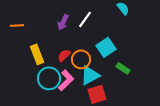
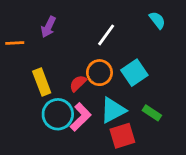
purple arrow: (63, 22) -> (48, 27), moved
orange circle: (81, 59) -> (99, 73), moved
green rectangle: (123, 68) -> (152, 113), moved

